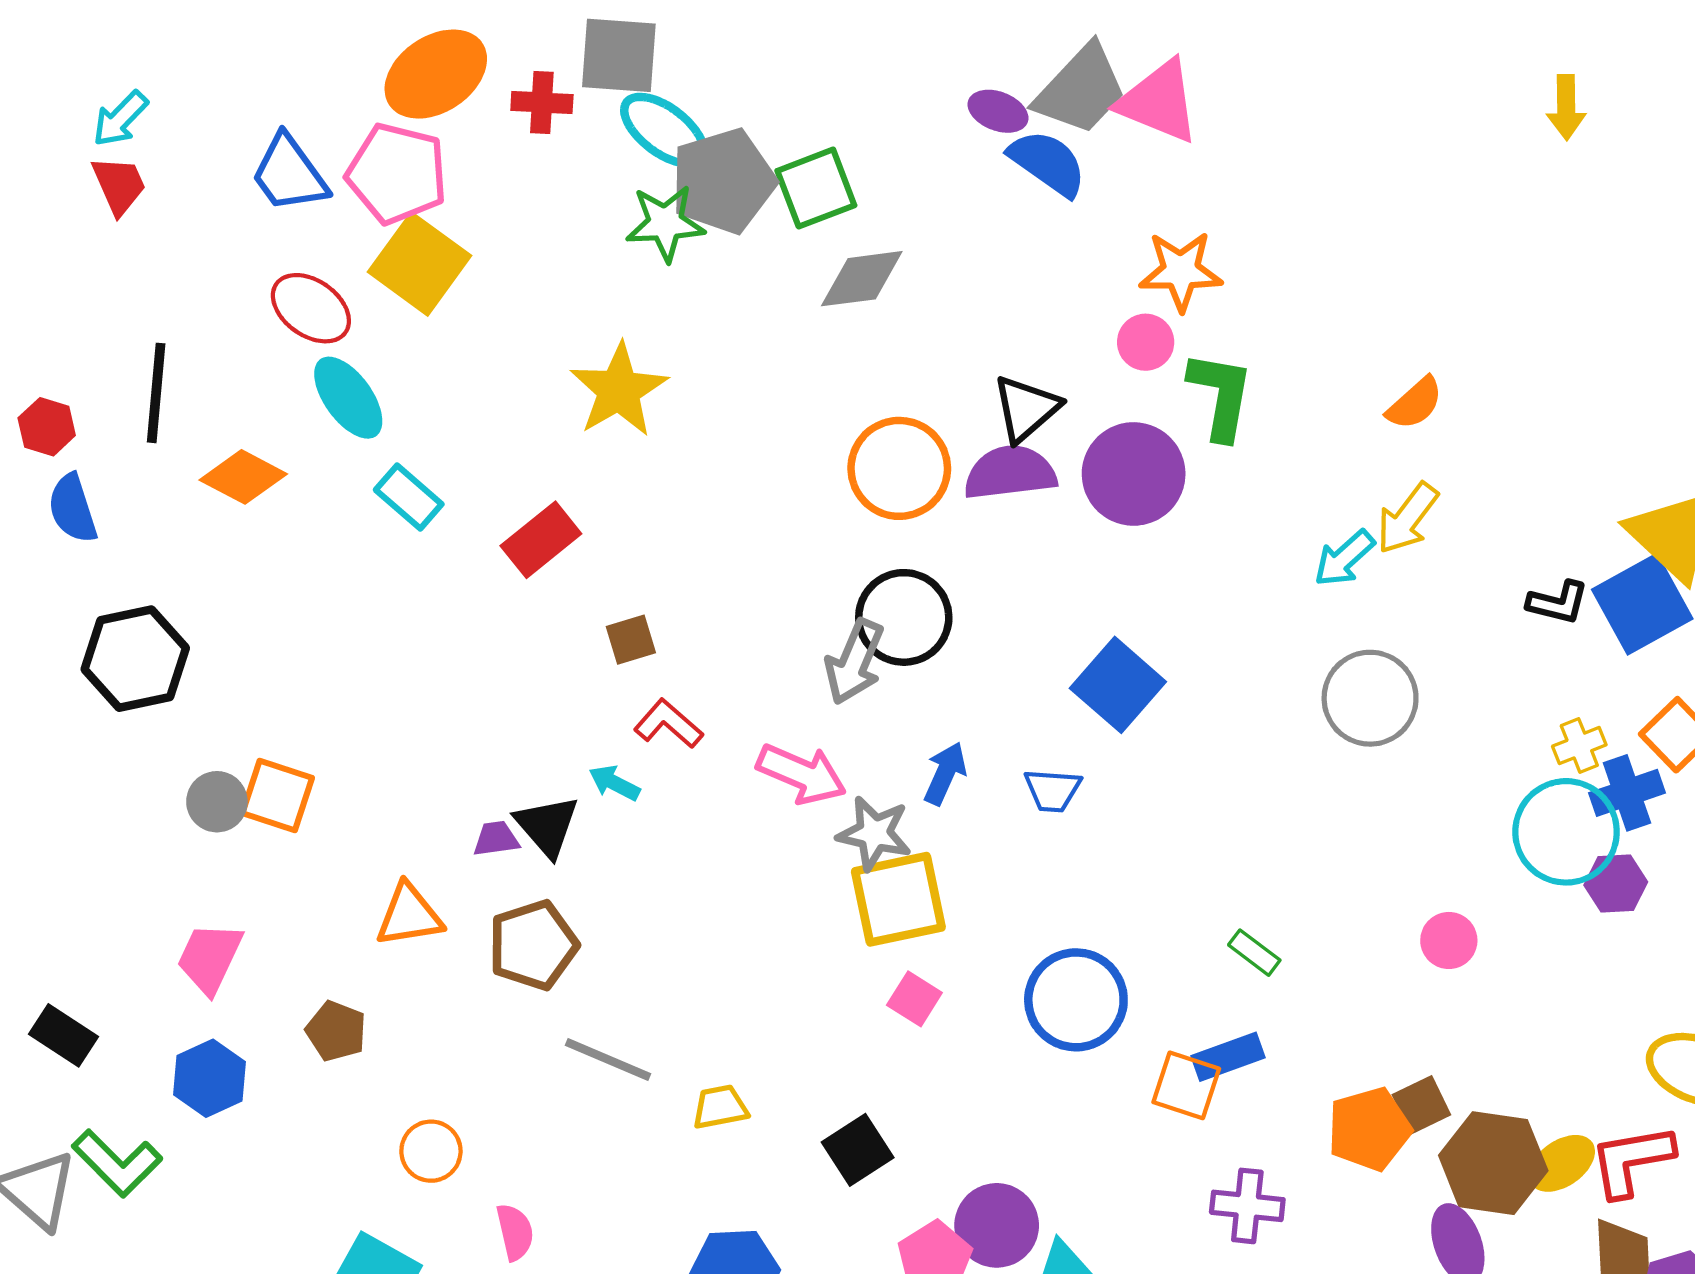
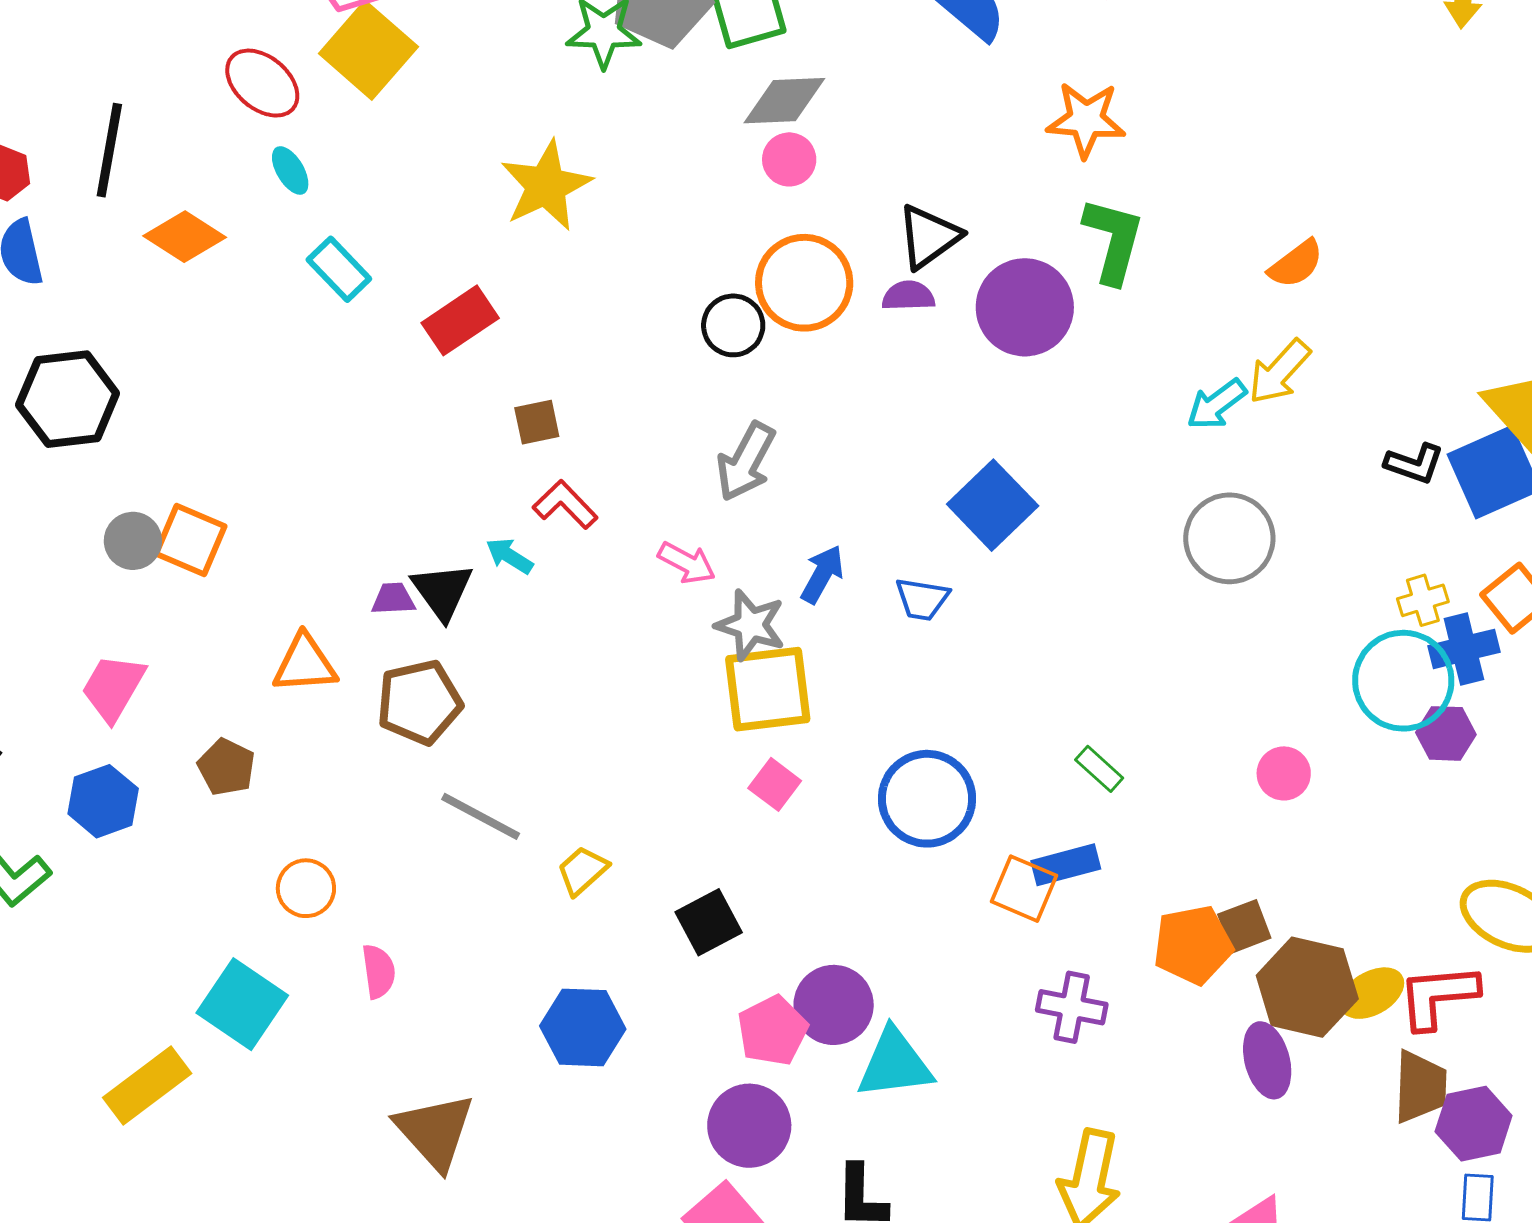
pink circle: (1146, 342) -> (789, 159), moved
cyan ellipse: (348, 398) -> (290, 170), size x0.6
purple semicircle: (1010, 473) -> (908, 296), size x0.6
black circle: (904, 617) -> (733, 325), moved, size x0.7
pink arrow: (801, 774) -> (687, 563), size x0.7
yellow trapezoid: (720, 1107) -> (582, 871), turned -36

